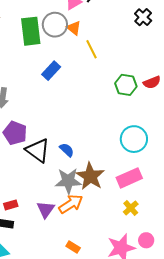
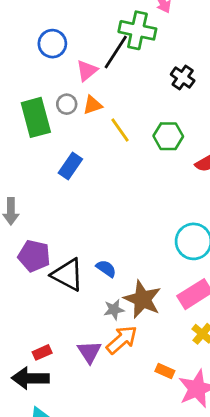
gray circle: (55, 25) -> (67, 104), size x0.6
orange triangle: (74, 28) -> (93, 105), turned -49
green hexagon: (126, 85) -> (168, 136), moved
gray star: (68, 181) -> (114, 310), size x0.6
orange rectangle: (73, 247) -> (165, 371), moved

